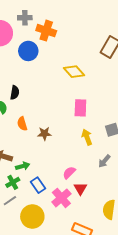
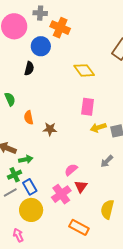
black semicircle: (15, 93) -> (29, 68), moved
yellow arrow: (87, 137) -> (98, 128), moved, turned -91
blue rectangle: (38, 185) -> (30, 187), moved

